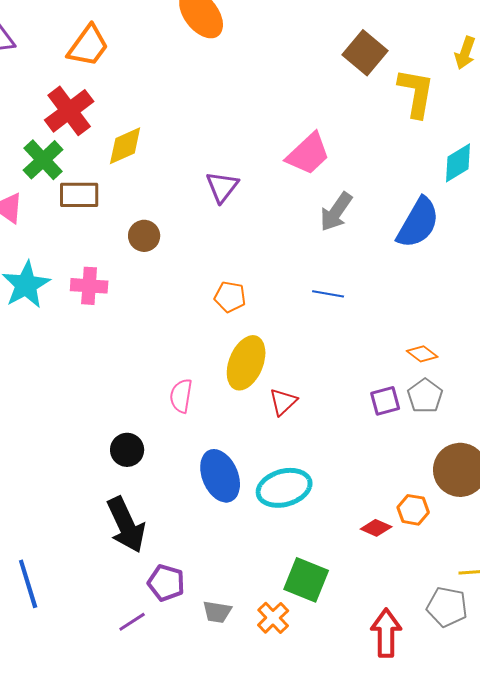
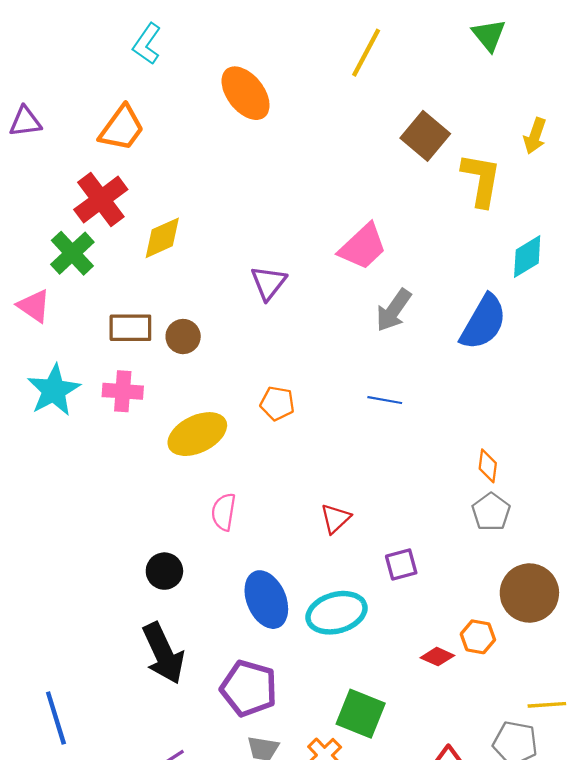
brown rectangle: (79, 195) -> (130, 328), moved
orange diamond: (422, 354) -> (488, 466), turned 60
yellow ellipse: (246, 363) -> (197, 434), moved, turned 42
purple square: (385, 401) -> (401, 564), moved
purple pentagon: (166, 583) -> (249, 688), moved, size x1.4

